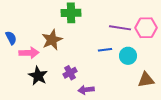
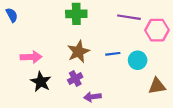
purple line: (120, 28) -> (129, 17), moved
blue semicircle: (11, 38) -> (12, 15), moved
brown star: (52, 40) -> (78, 52), moved

